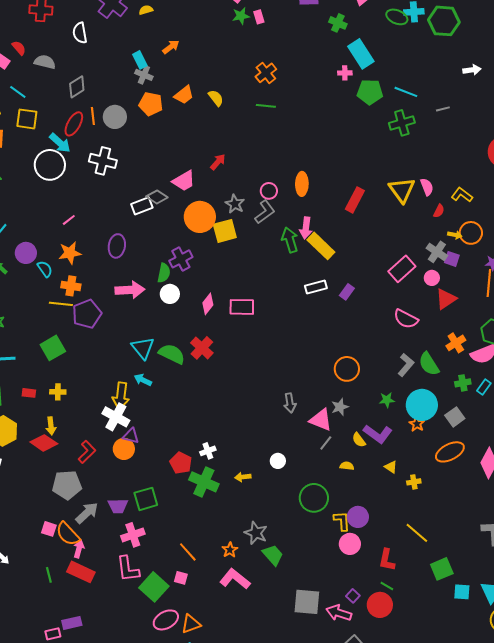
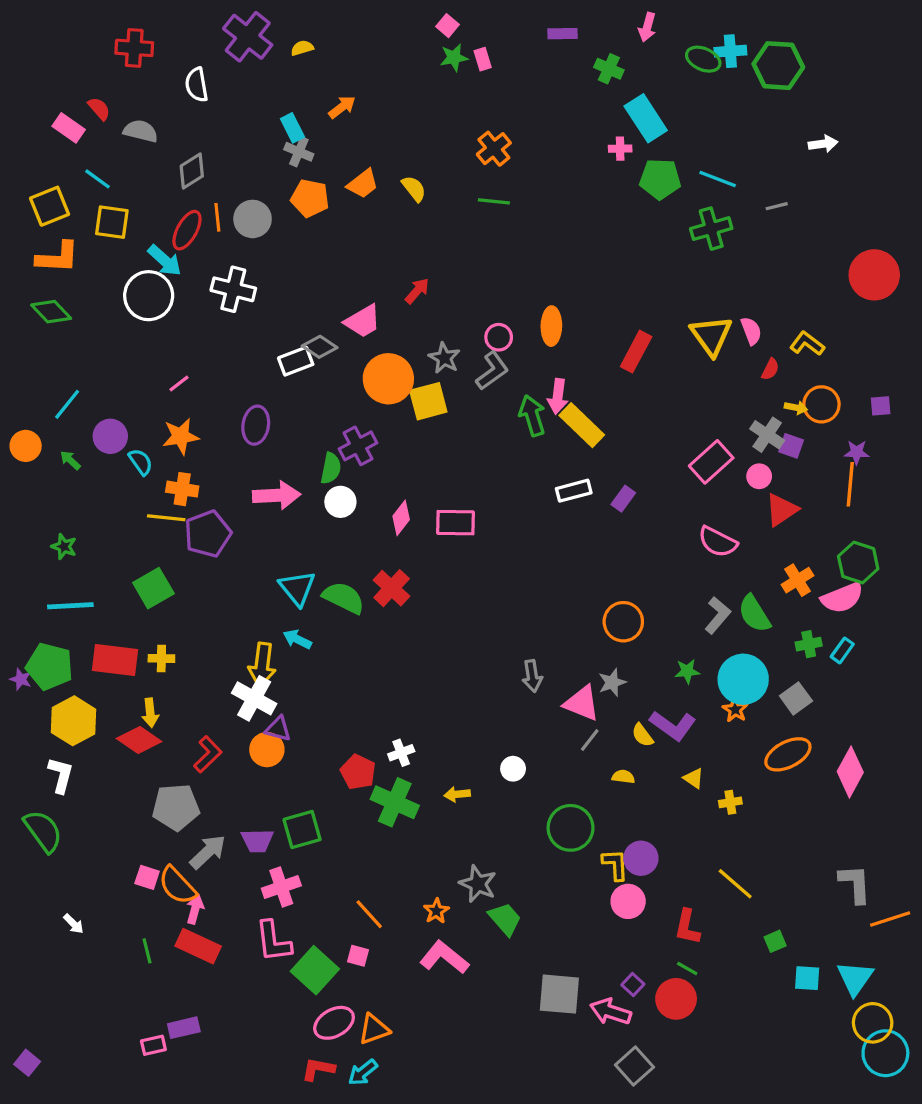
red rectangle: (29, 393) -> (115, 660), size x2.0
green square: (442, 569) -> (775, 941), size x0.6

